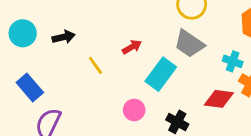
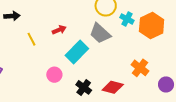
cyan cross: (233, 61) -> (127, 19), moved
red diamond: (219, 99) -> (113, 87), moved

